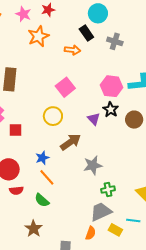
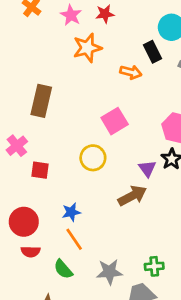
brown arrow: (71, 142) -> (132, 196), moved
gray star: (93, 165) -> (109, 272), moved

